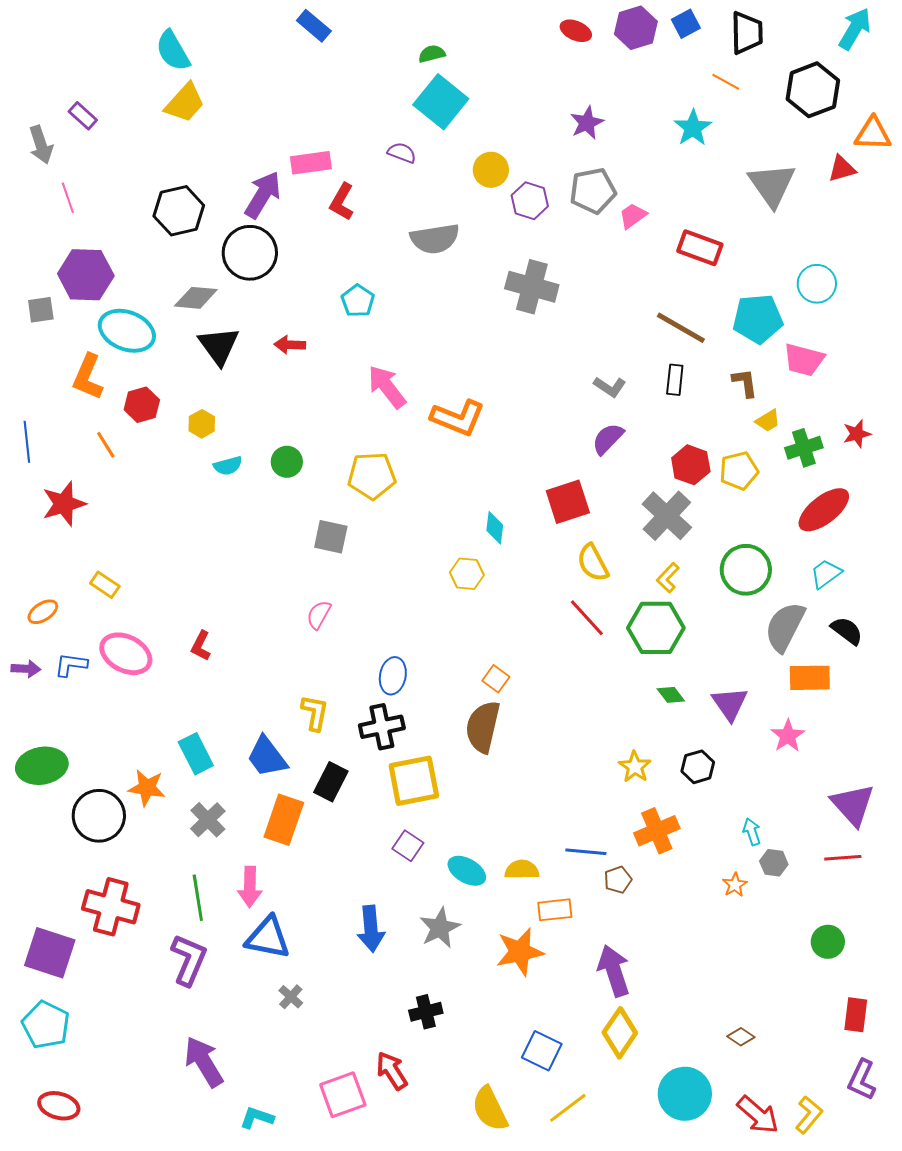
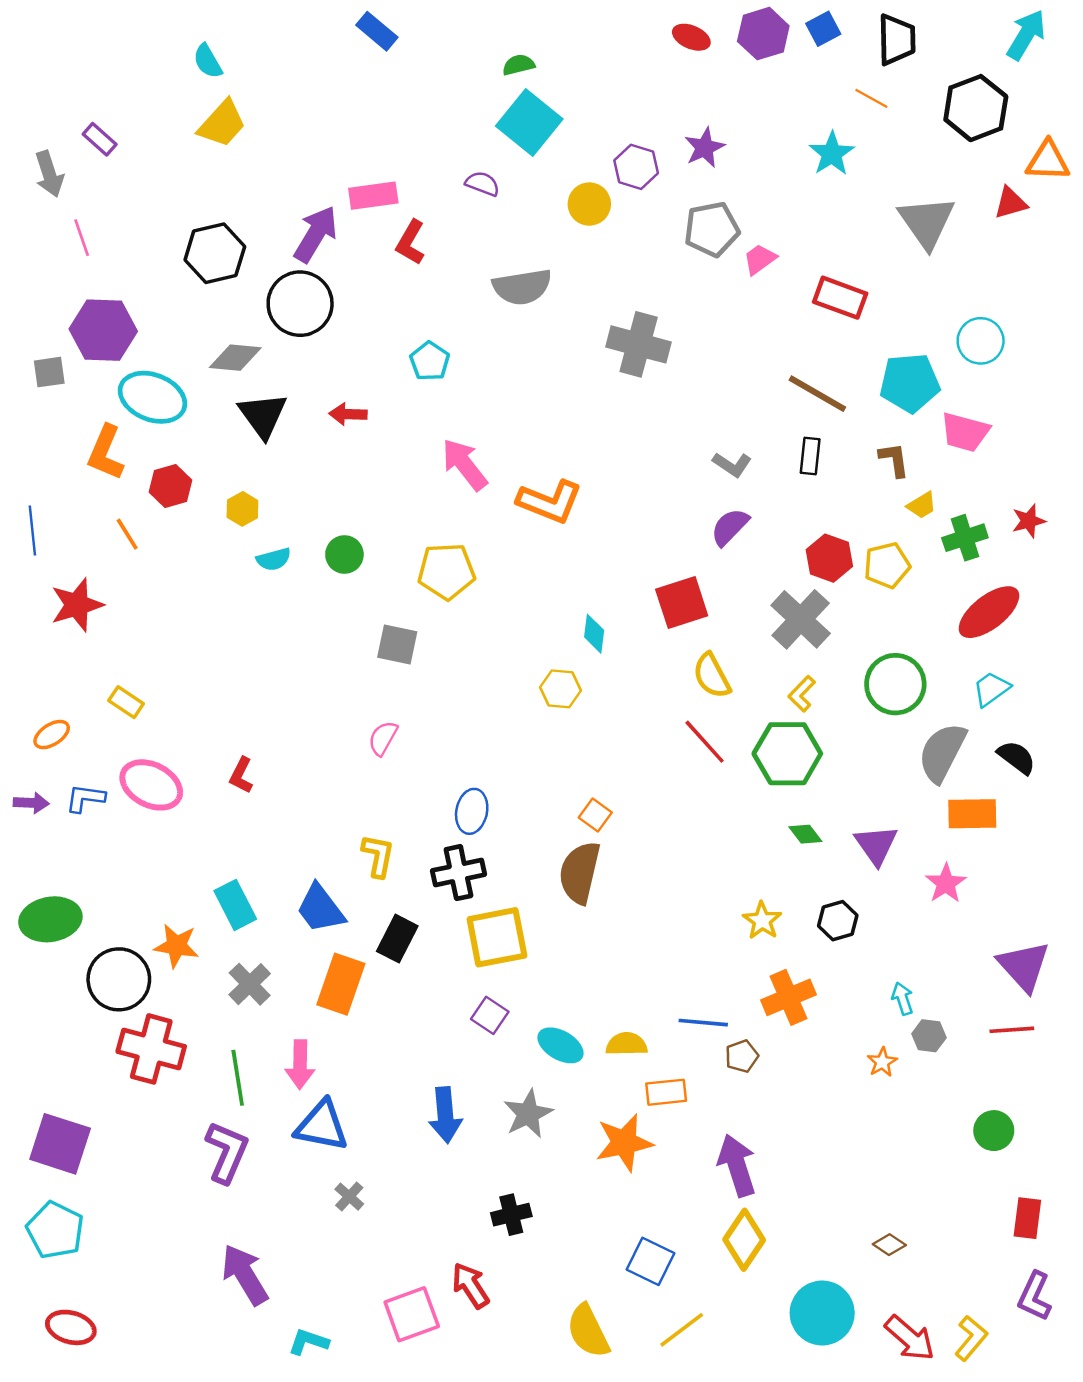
cyan semicircle: (173, 51) -> (208, 61), size x0.7
purple hexagon: (530, 201) -> (636, 167), moved
red cross: (111, 907) -> (151, 1049), moved

